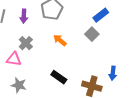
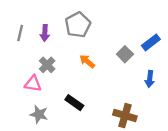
blue rectangle: (101, 15) -> (151, 42), moved
blue arrow: (113, 73) -> (150, 79), moved
black rectangle: (59, 77) -> (74, 103), moved

